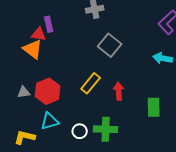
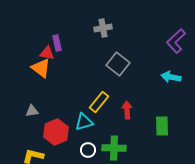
red hexagon: (48, 91) -> (56, 132), moved
cyan triangle: (50, 121) -> (84, 122), moved

